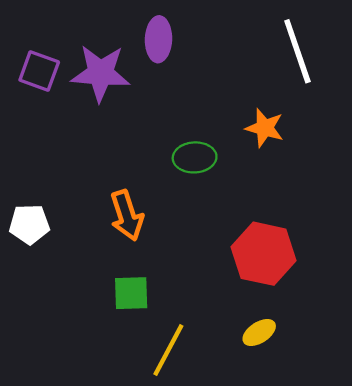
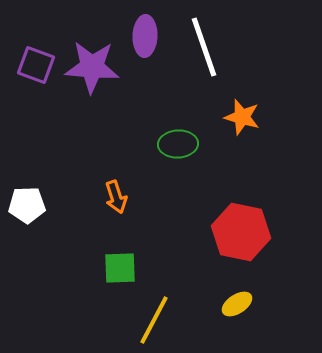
white line: (297, 51) -> (204, 47), moved
orange arrow: (127, 215) -> (116, 197), size x0.7

